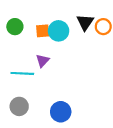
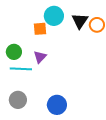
green circle: (15, 27) -> (14, 52), moved
cyan circle: (59, 31) -> (54, 16), moved

